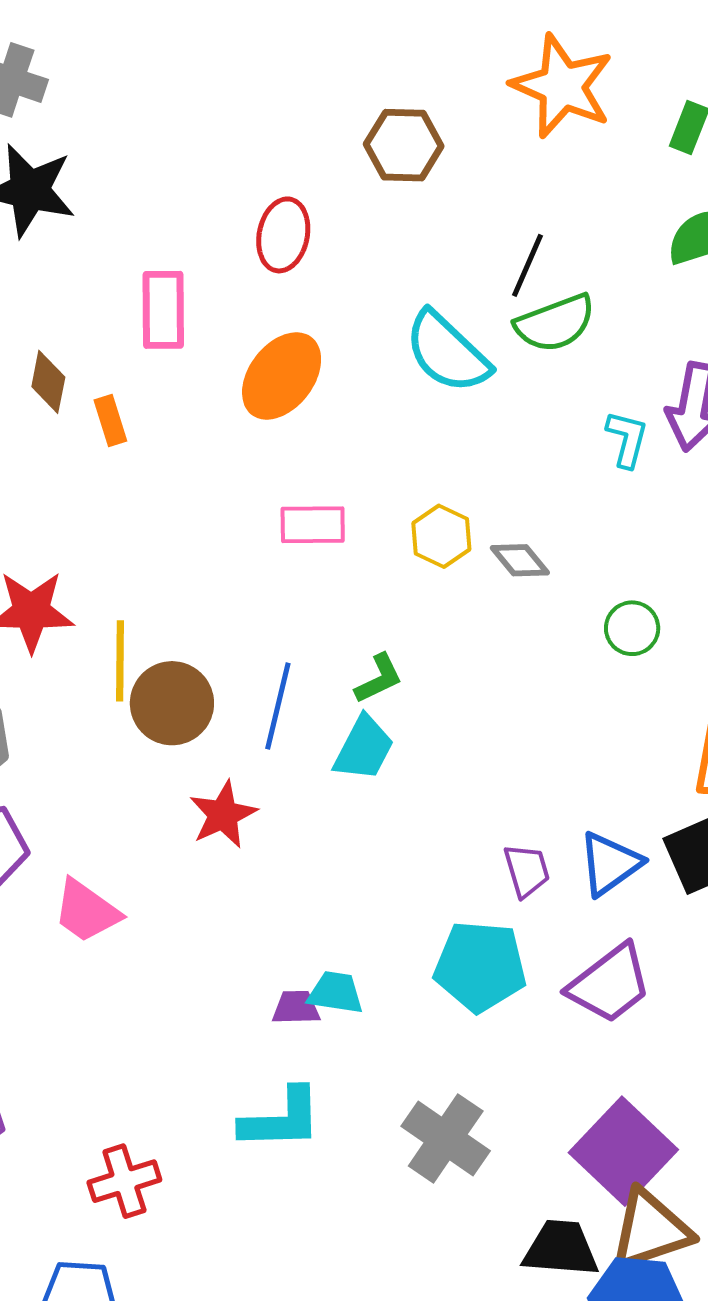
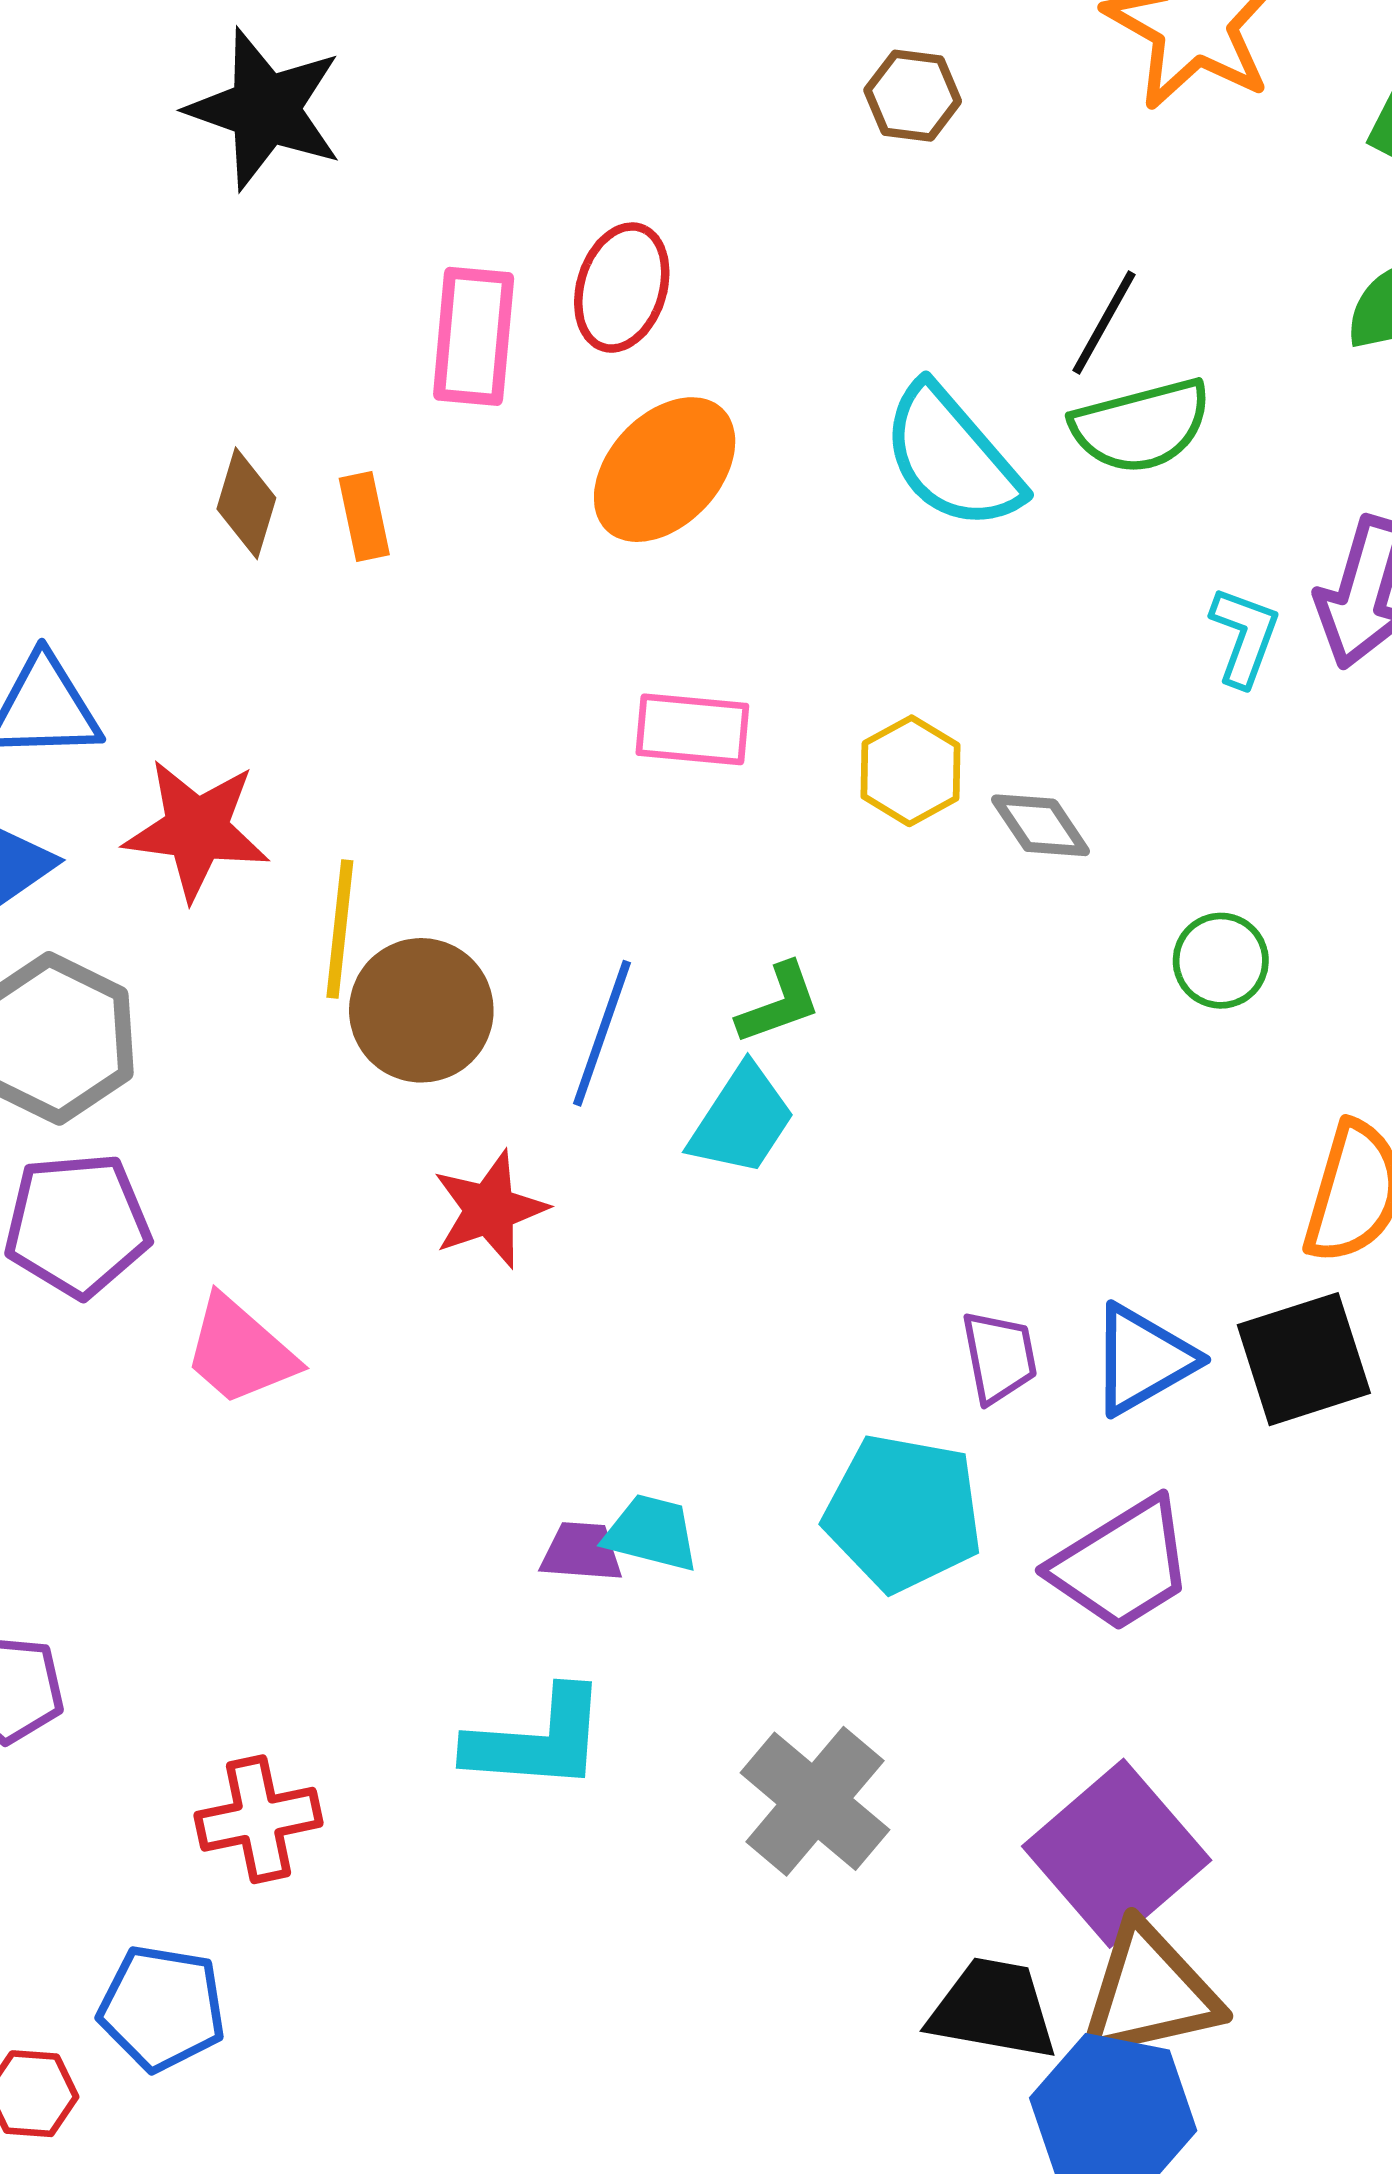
brown hexagon: (404, 145) -> (913, 96), size x0.7
red ellipse: (283, 235) -> (622, 288), moved
brown diamond: (48, 382) -> (246, 503), moved

